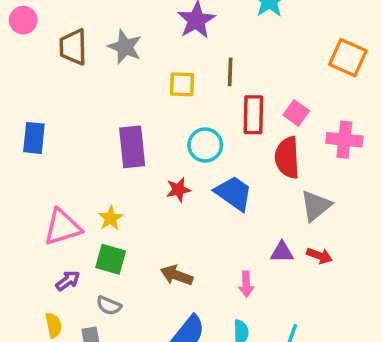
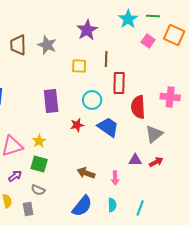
orange square: (348, 58) -> (174, 35), moved
pink square: (296, 113) -> (148, 41), moved
red arrow: (319, 256) -> (156, 162), turned -48
brown arrow: (177, 275) -> (86, 173), moved

